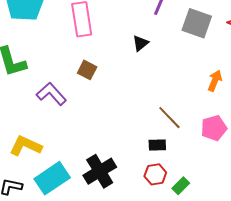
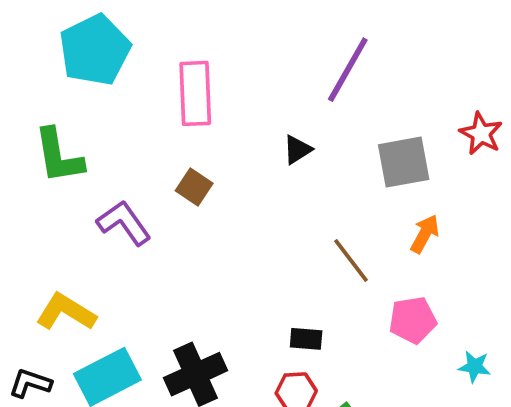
gray square: (197, 23) -> (404, 162), moved, turned -36
brown line: (169, 118) -> (351, 260), moved

